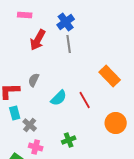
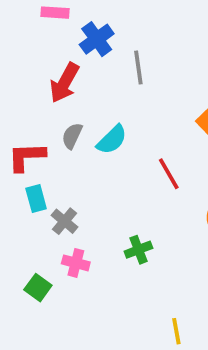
blue cross: (66, 22) -> (97, 39), moved
red arrow: (38, 40) -> (64, 83), moved
cyan semicircle: (59, 98) -> (112, 140), moved

